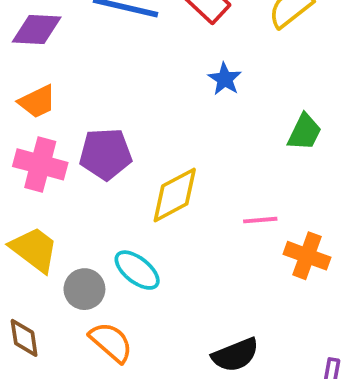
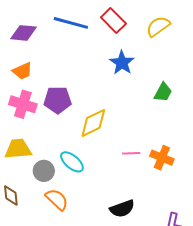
blue star: (225, 79) -> (122, 63), size x1.4
pink line: (260, 220) -> (131, 153), moved
yellow trapezoid: (34, 249) -> (18, 149), turned -44

